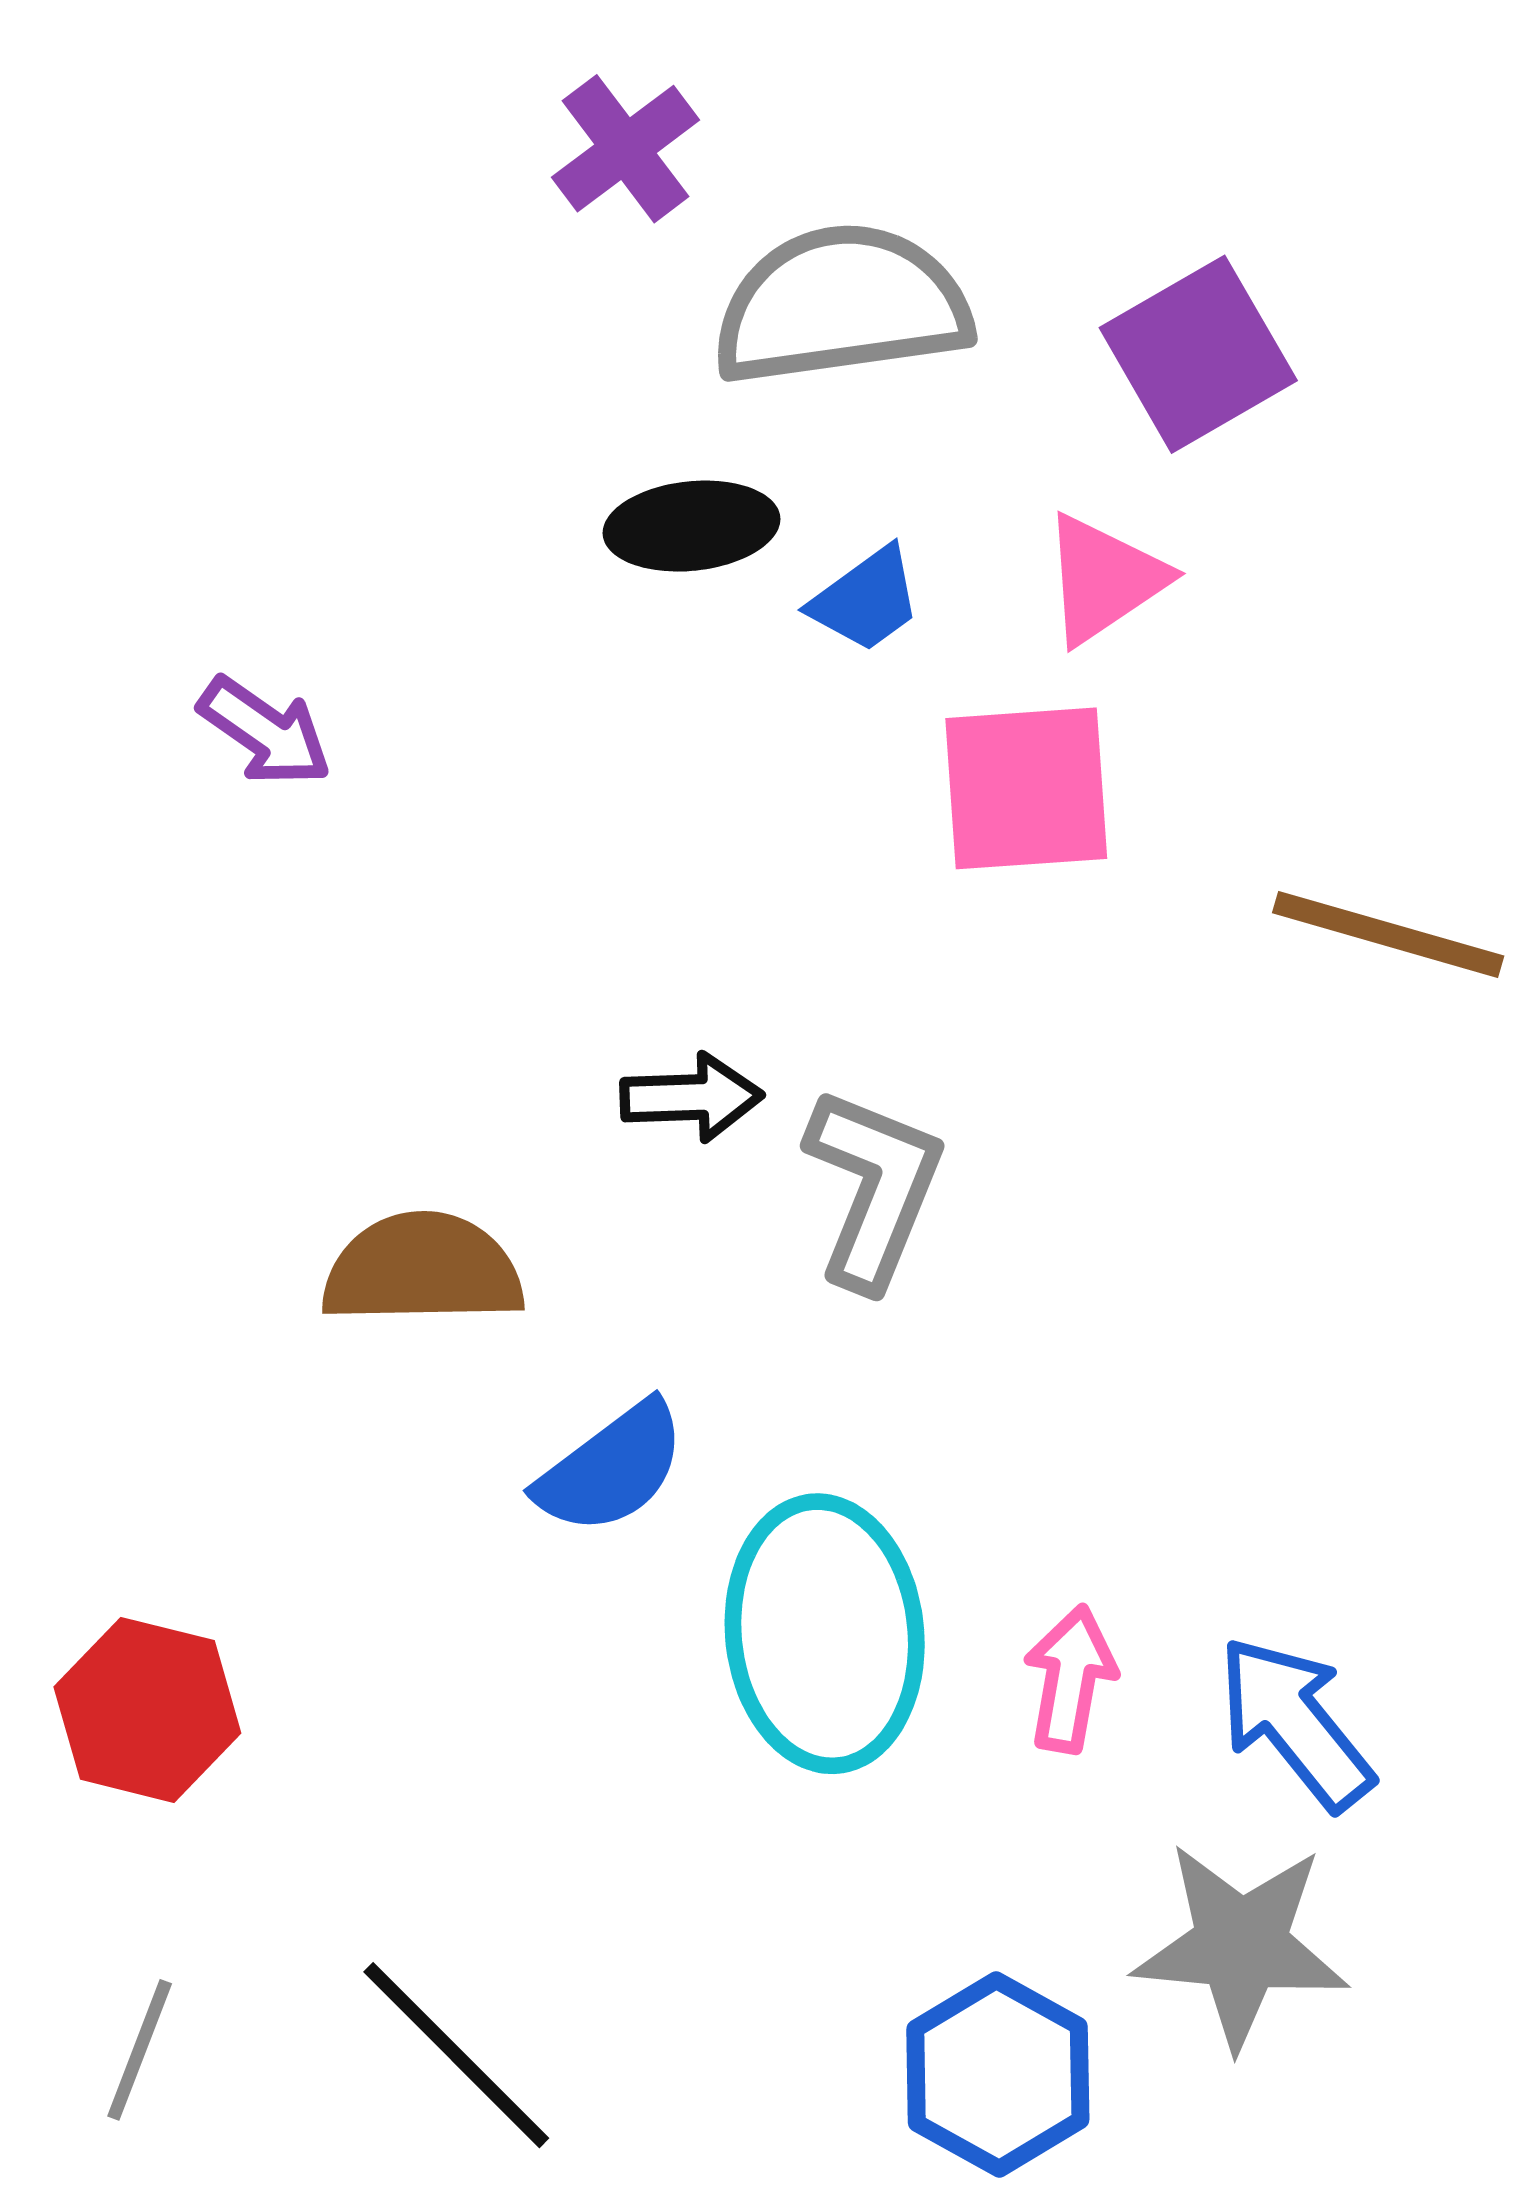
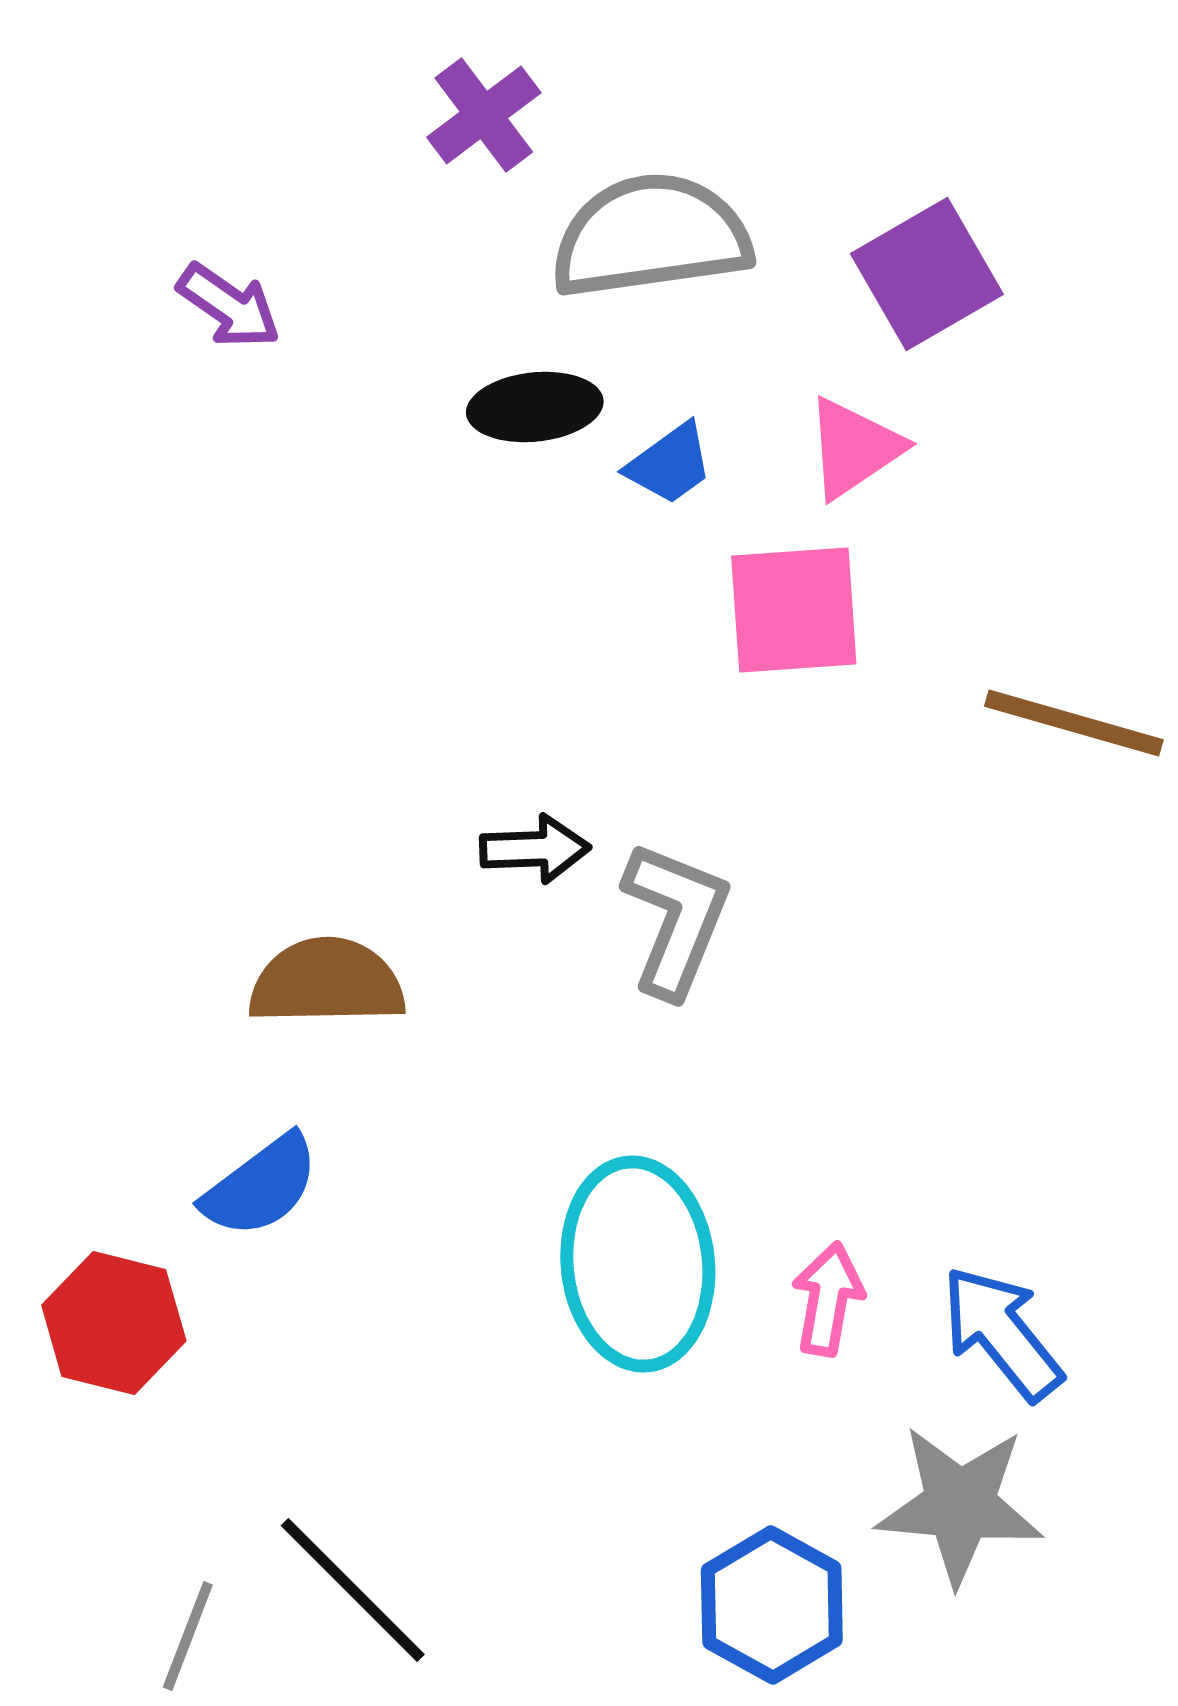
purple arrow: (265, 732) -> (229, 306), moved
blue semicircle: (611, 1468) -> (261, 1186), moved
gray line: (140, 2050) -> (188, 1636), moved

